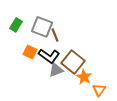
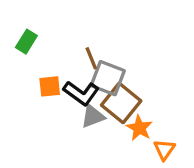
gray square: (42, 27) -> (108, 78), moved
orange square: (30, 52) -> (50, 86), turned -32

